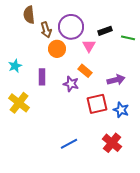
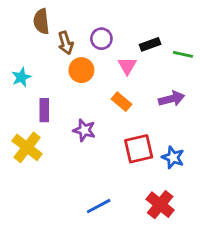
purple circle: (71, 27) -> (101, 39), size x0.6
cyan star: (15, 66) -> (21, 77), moved
purple rectangle: (42, 77) -> (44, 110), moved
purple arrow: (116, 80) -> (172, 99), moved
purple star: (71, 84) -> (84, 130), moved

